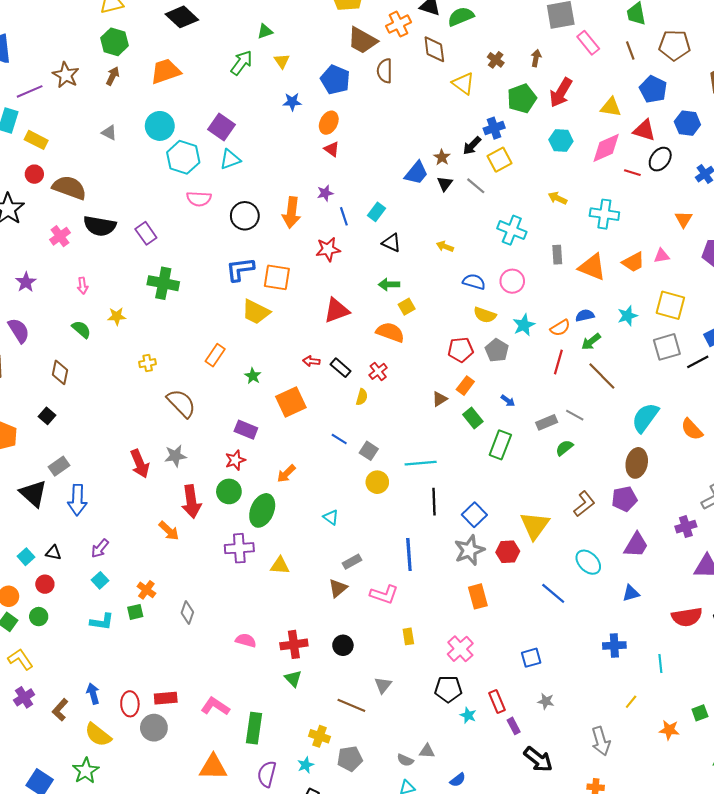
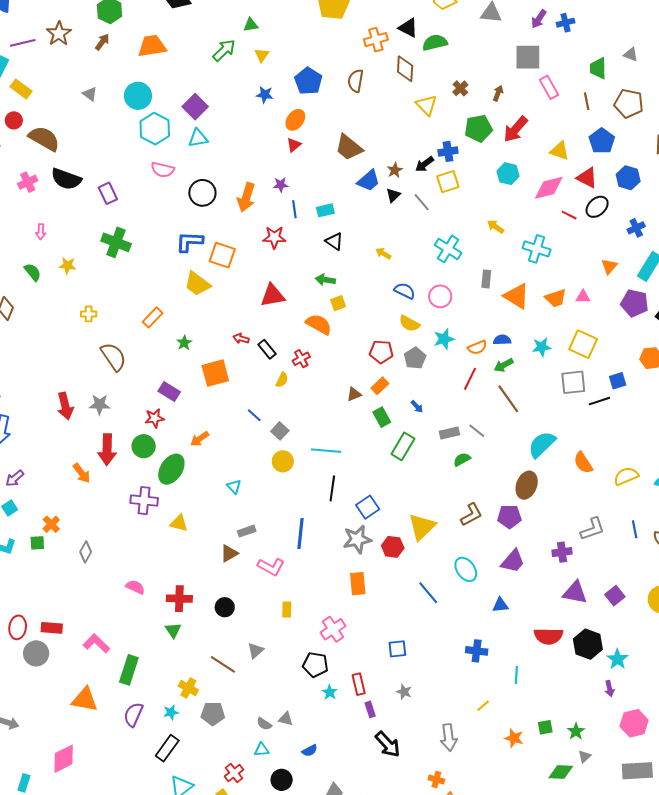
brown trapezoid: (362, 40) -> (349, 147), moved
red triangle: (332, 149) -> (294, 145), turned 35
cyan rectangle: (376, 212) -> (325, 210), turned 30

